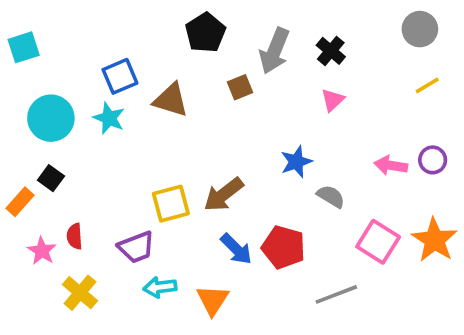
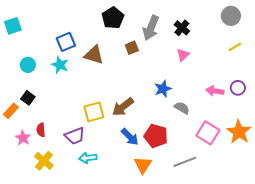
cyan circle: (51, 118) -> (28, 65), size x0.6
orange triangle: (213, 300) -> (143, 165), moved

